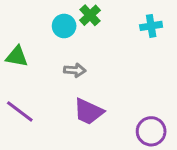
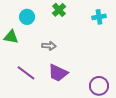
cyan circle: (64, 26) -> (27, 17), moved
purple line: (20, 111) -> (26, 73), moved

